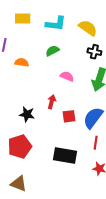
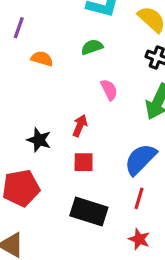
pink semicircle: (67, 76) -> (109, 90), turned 32
red square: (69, 116) -> (84, 162), moved

